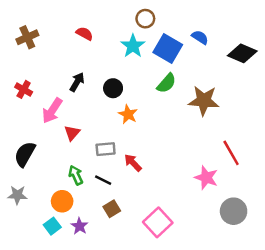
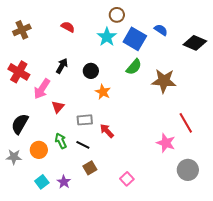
red cross: (24, 89) -> (19, 72), size x1.5
orange circle: (62, 201) -> (39, 150), moved
pink square: (158, 222) -> (127, 179), size x0.6

